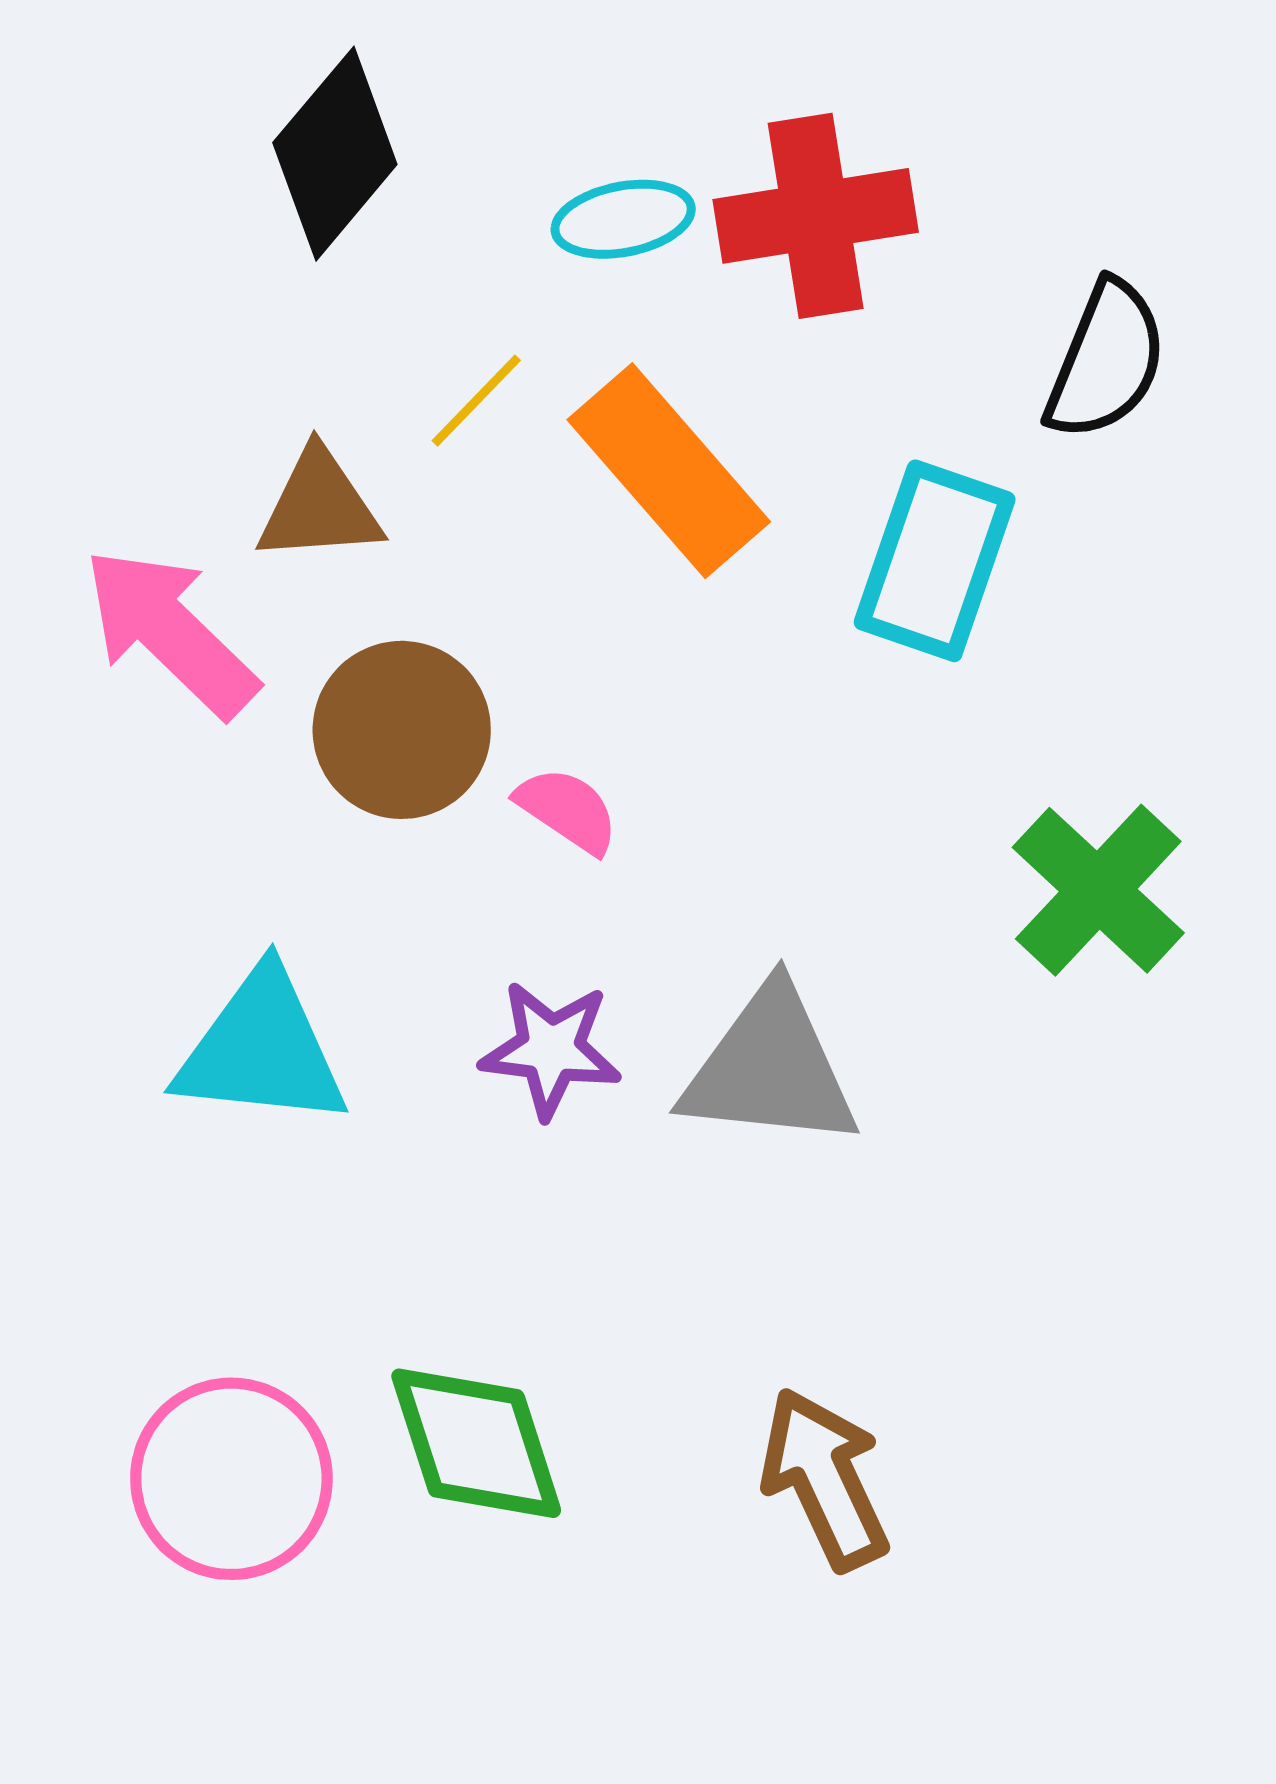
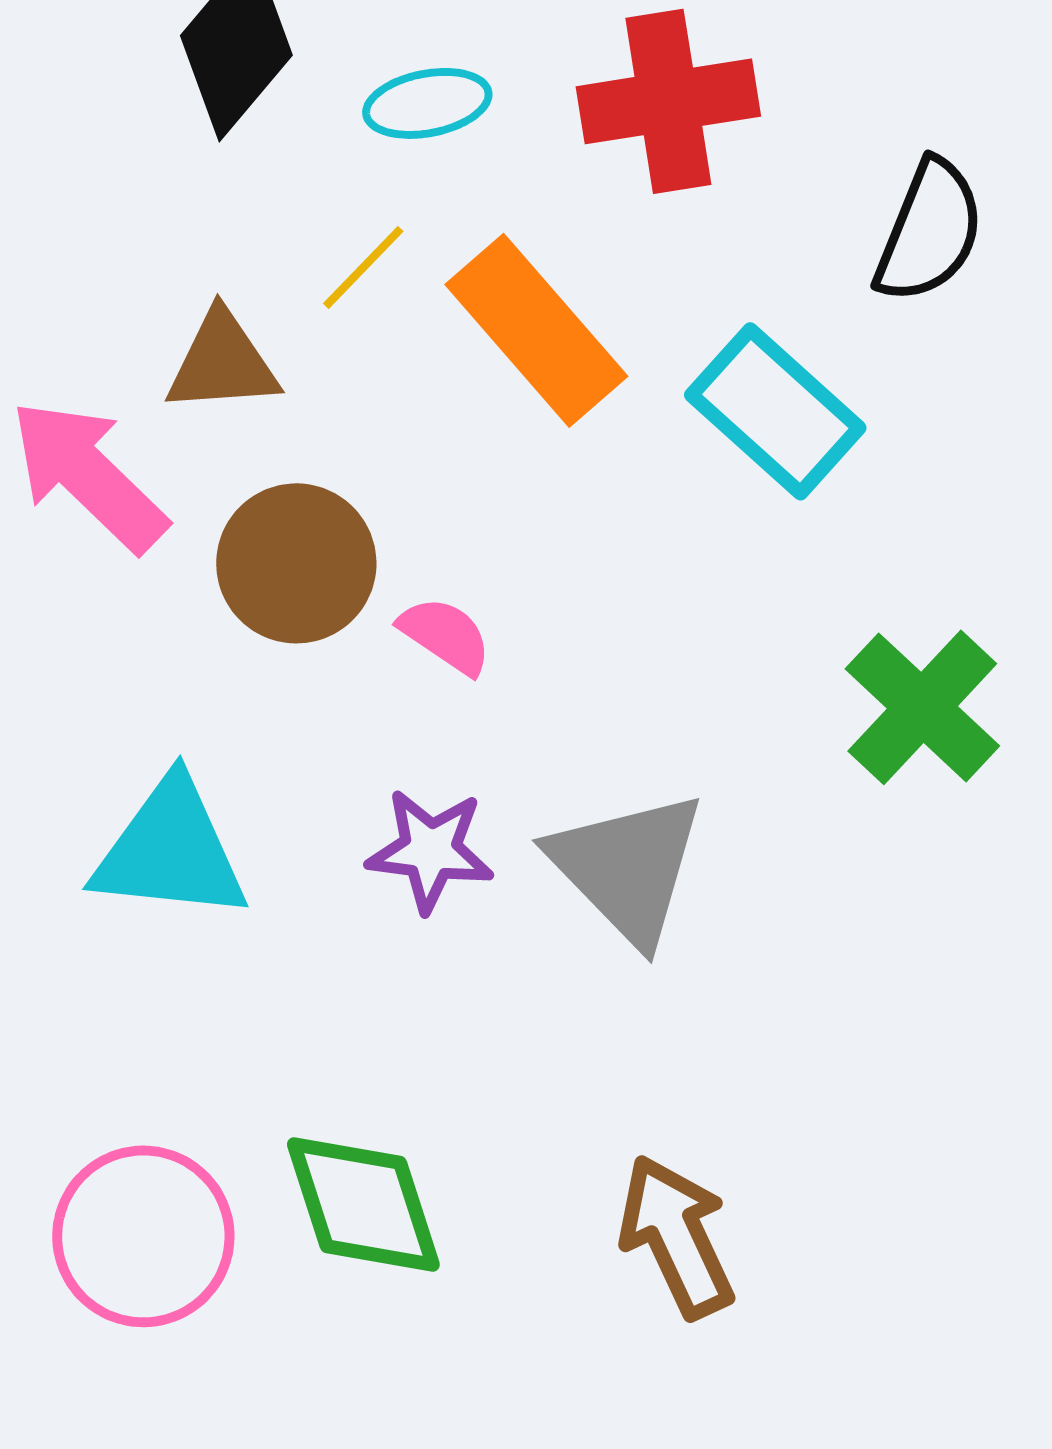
cyan ellipse: (623, 219) -> (427, 103), moved
cyan rectangle: (935, 561) -> (775, 411), turned -67
gray triangle: (770, 1068) -> (627, 867), turned 40

